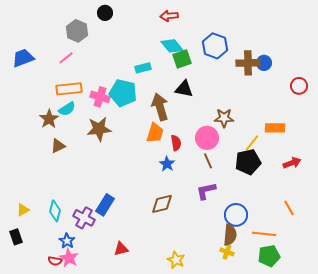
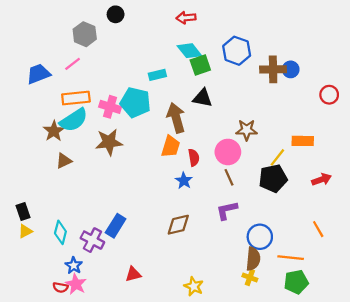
blue trapezoid: (23, 58) -> (38, 74), moved
cyan semicircle: (67, 109) -> (74, 120), size x1.5
black rectangle: (16, 237) -> (23, 211), moved

